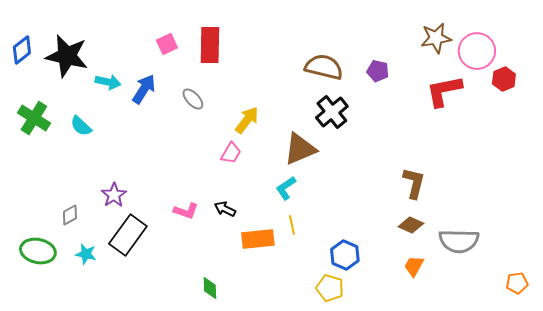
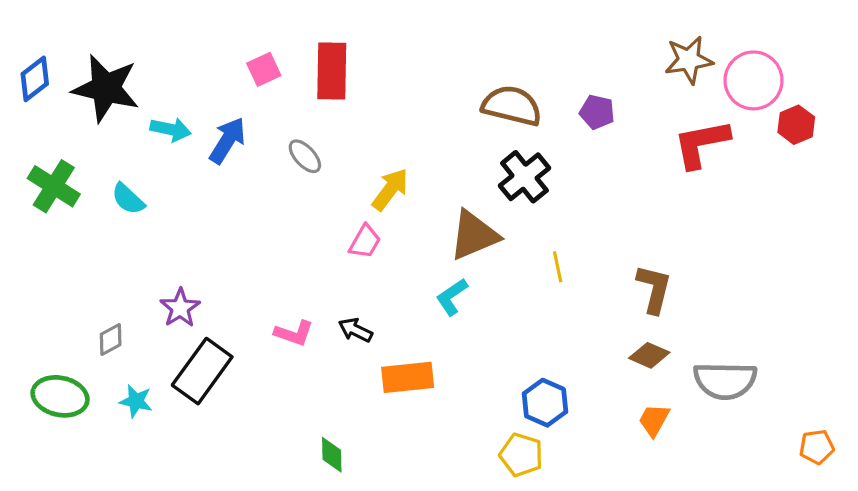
yellow line: (292, 225) -> (558, 267), moved

